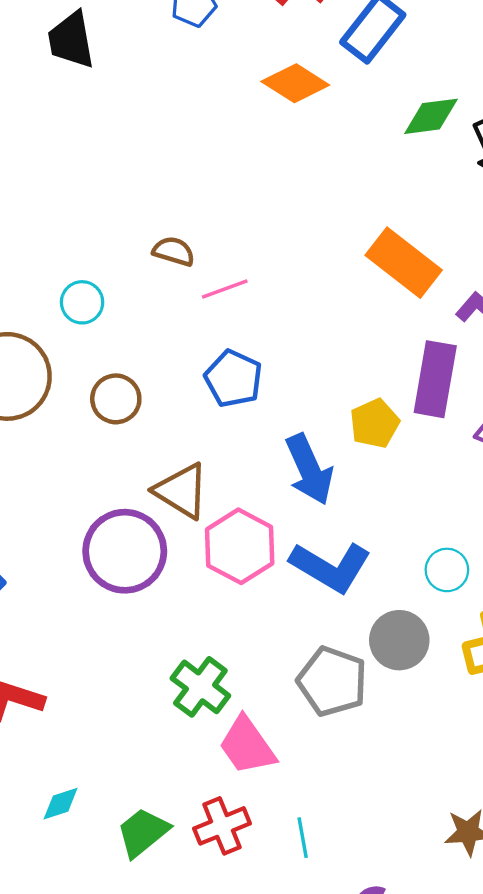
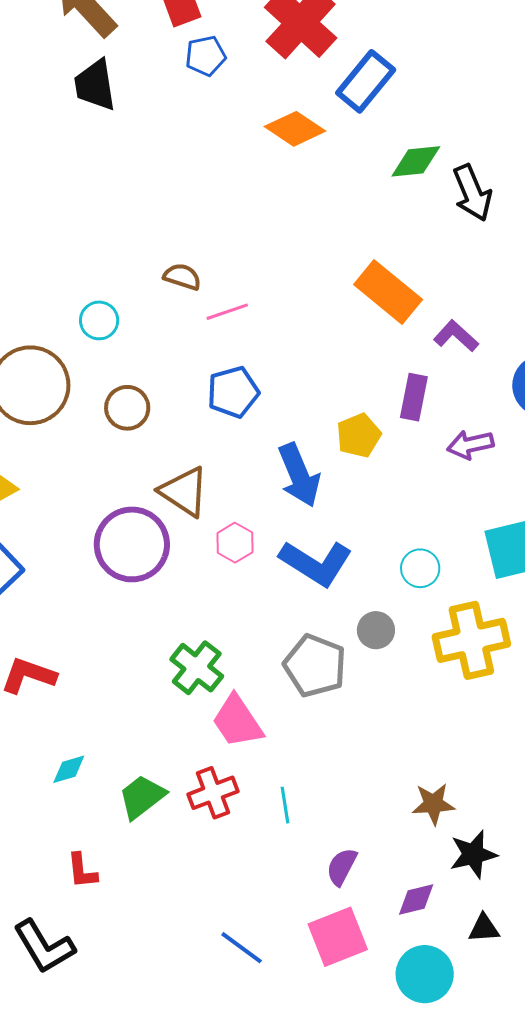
blue pentagon: (233, 379) -> (233, 392), turned 30
purple rectangle: (435, 379) -> (414, 397), size x0.7
pink hexagon: (240, 546) -> (235, 543), size x0.6
gray circle: (399, 640) -> (376, 630), size x0.7

